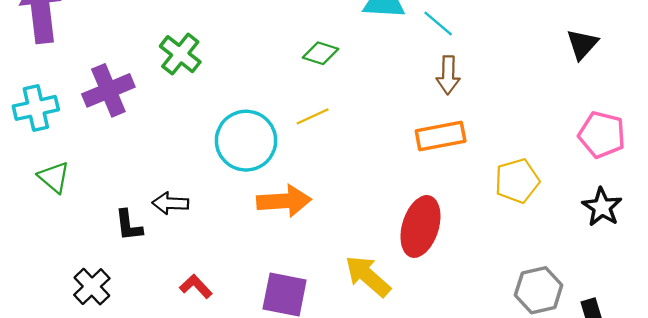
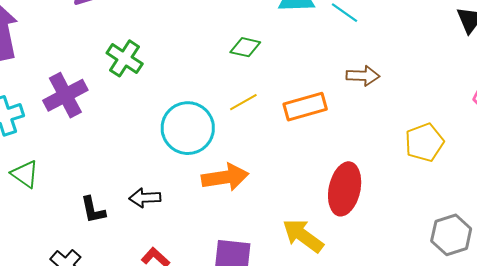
brown arrow: (448, 75) -> (363, 76), moved, turned -84
orange rectangle: (441, 136) -> (305, 107), moved
black arrow: (170, 203) -> (145, 198), moved

